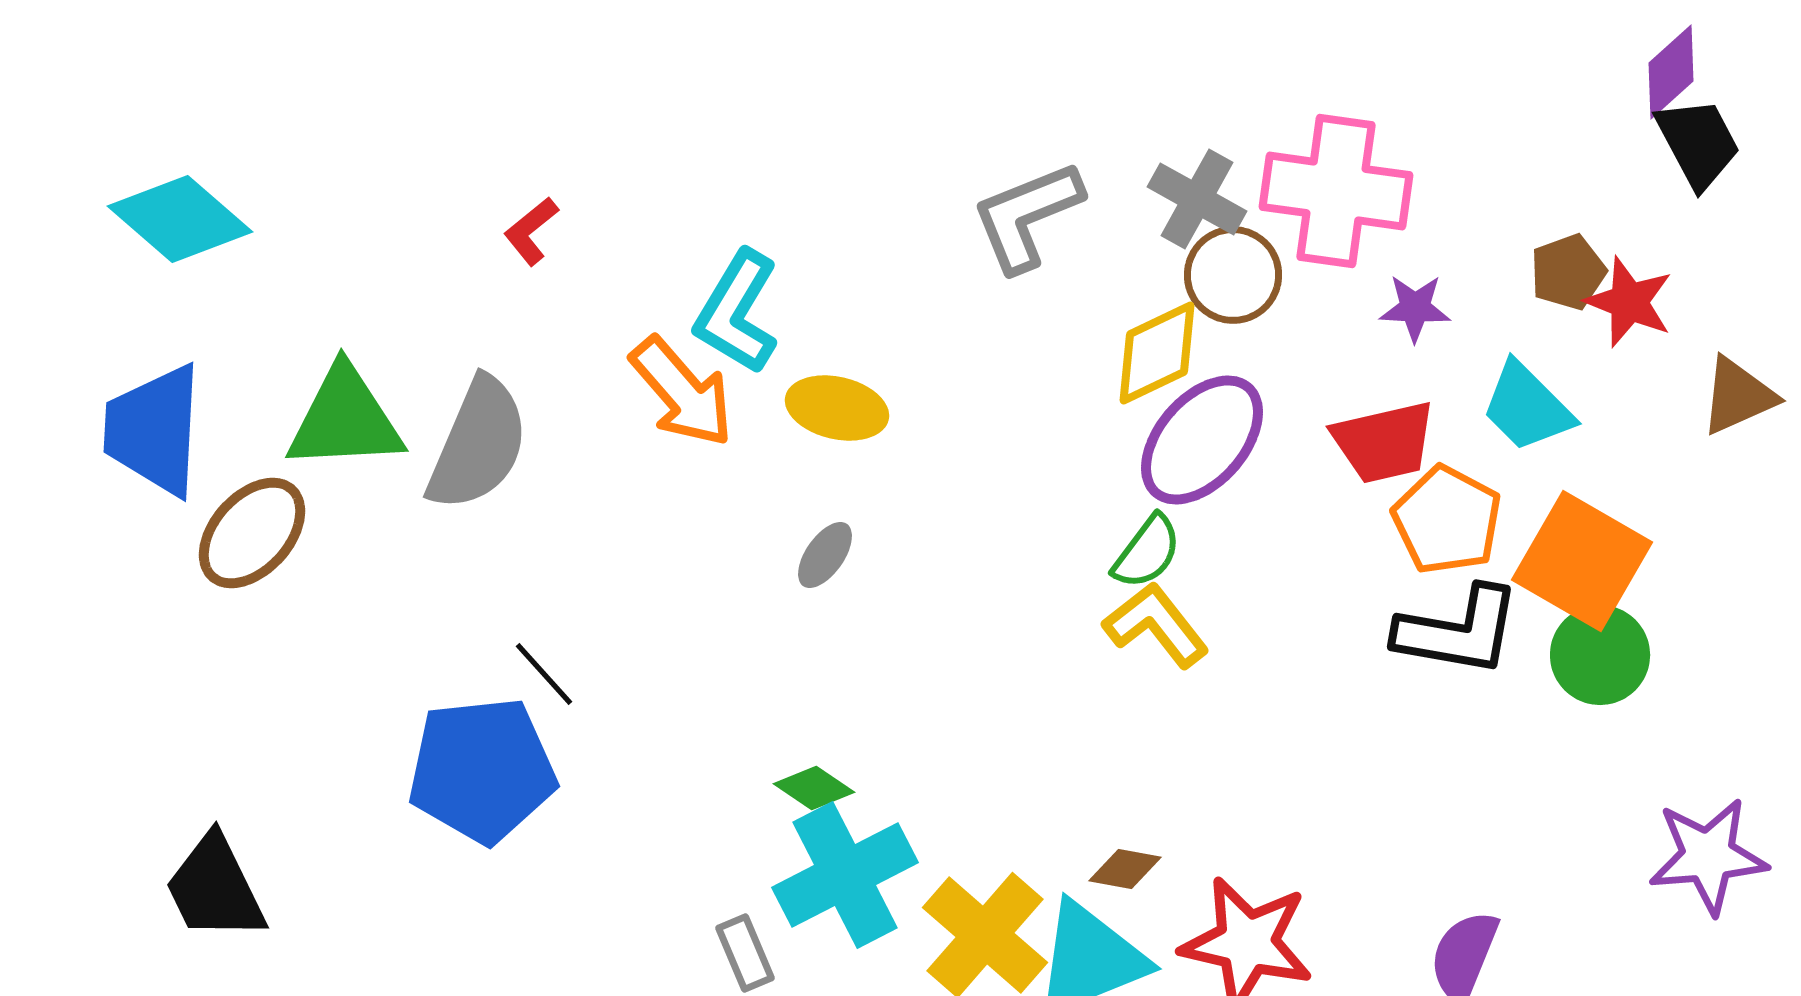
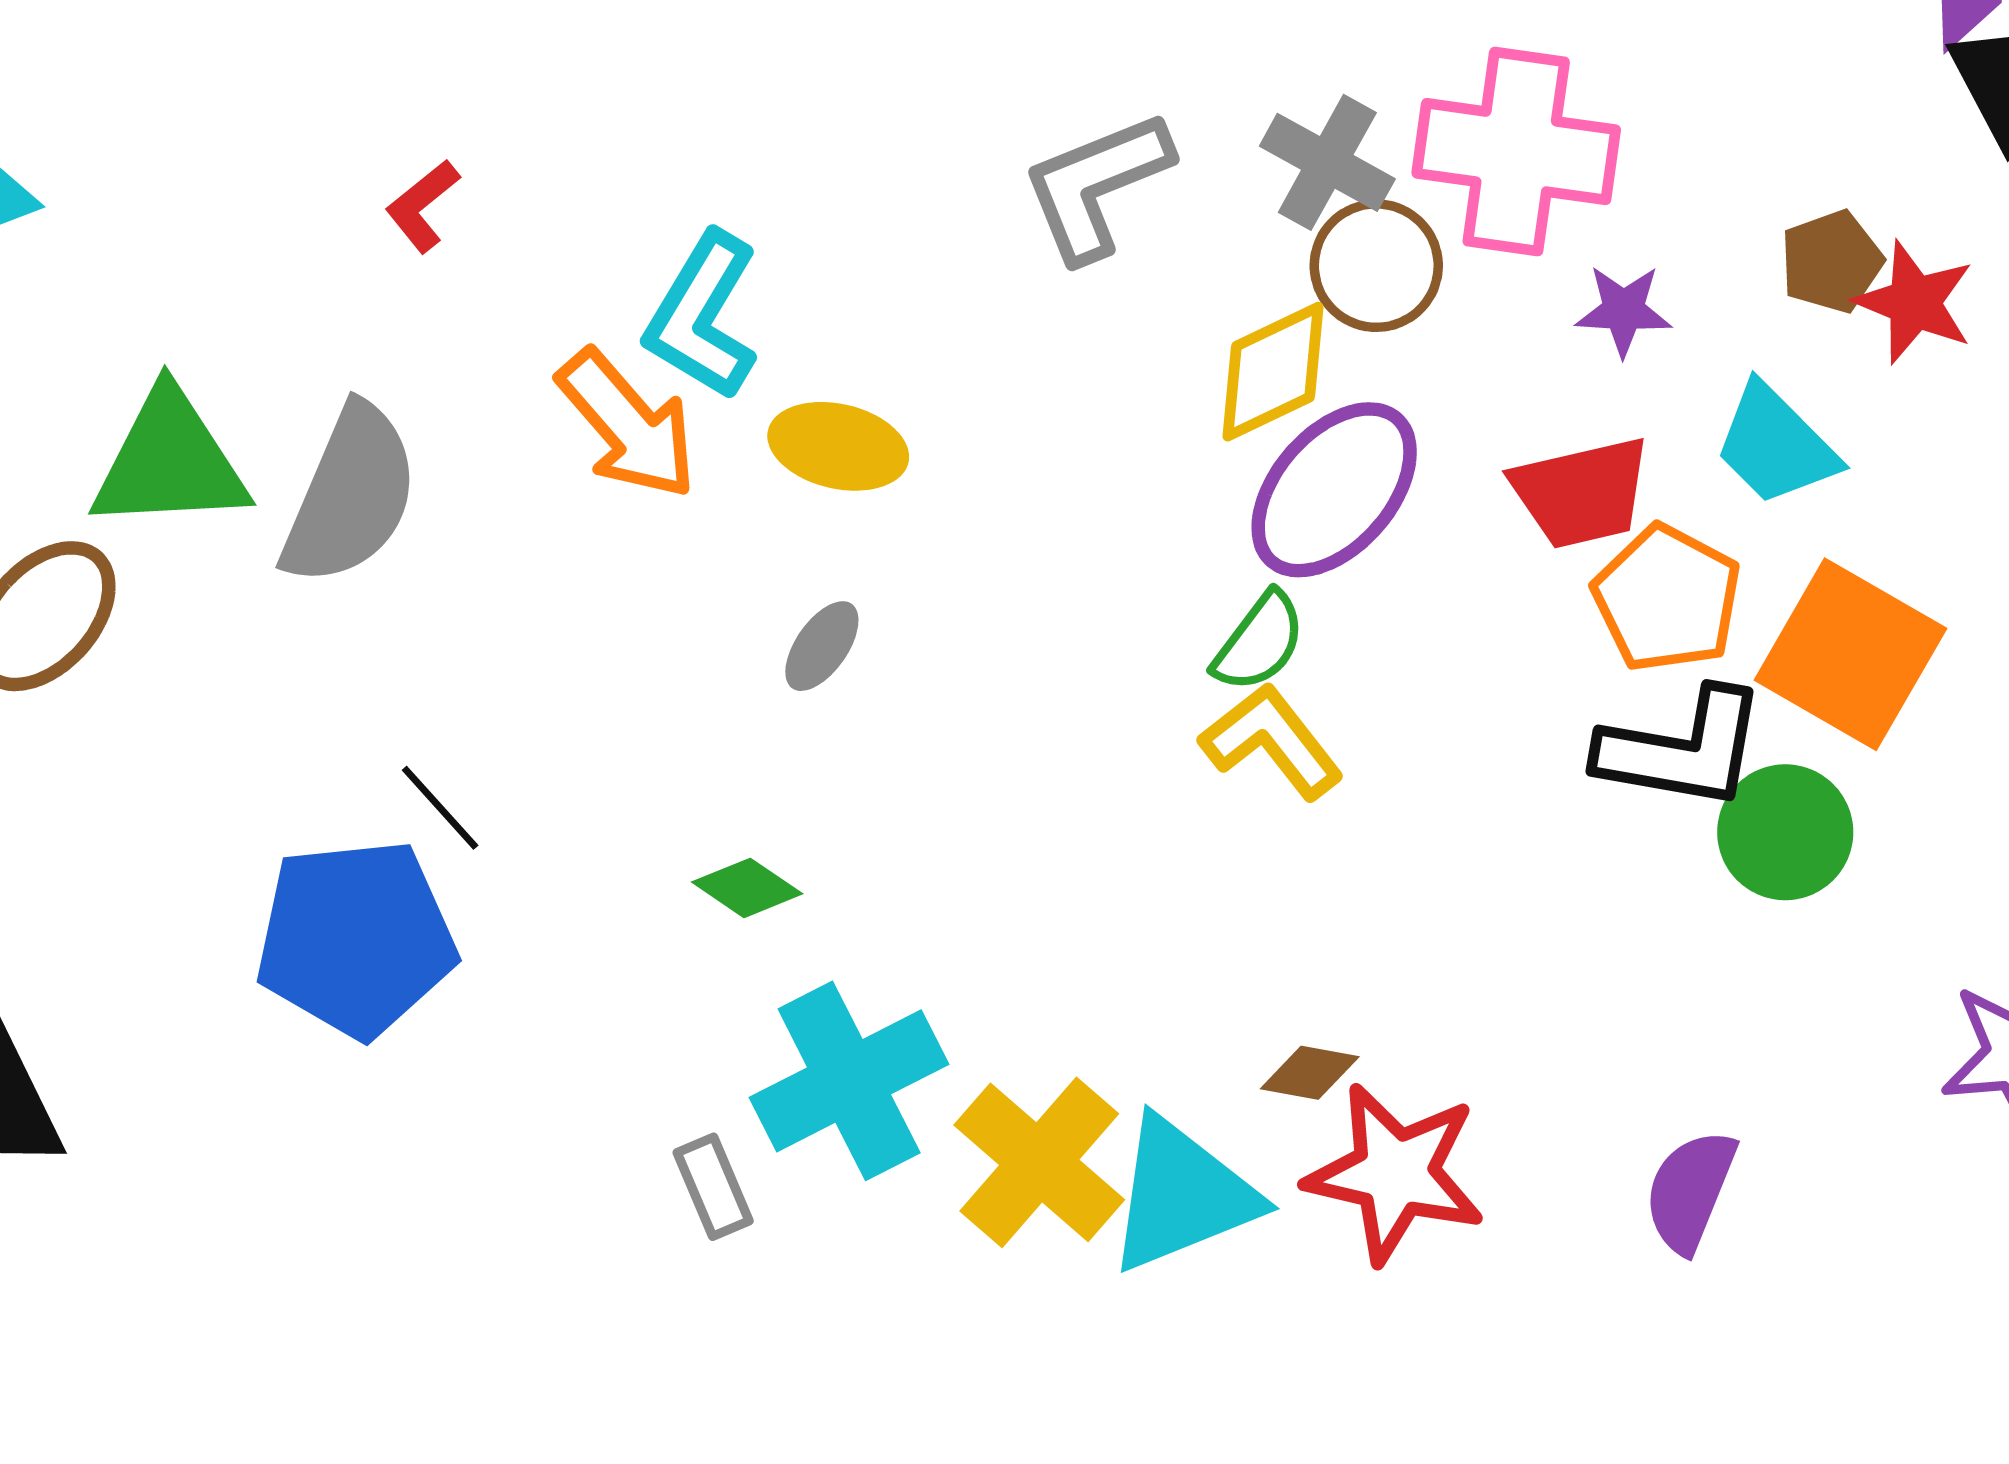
green circle: (1600, 655) -> (1785, 832), moved
green diamond: (814, 788) -> (747, 888), moved
brown diamond: (1125, 869) -> (1310, 1073), moved

